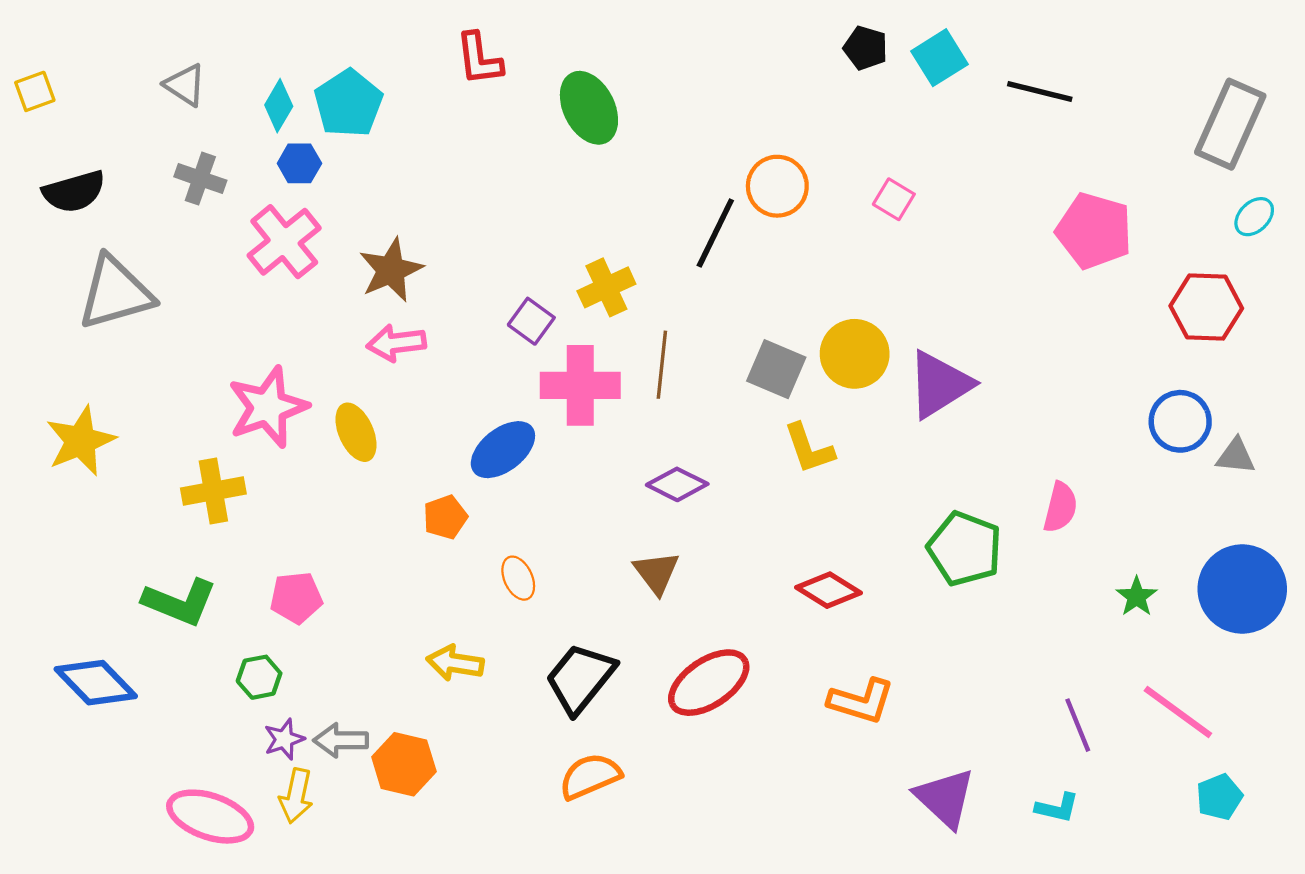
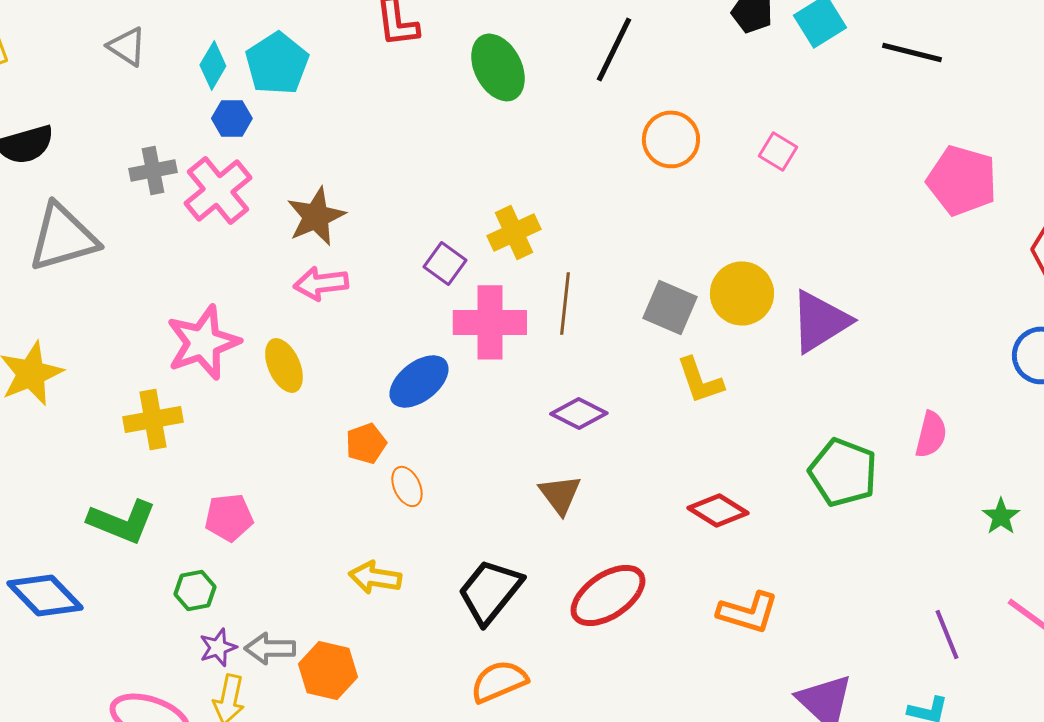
gray cross: (200, 179) -> (153, 170), moved, turned -30
black line: (715, 233) -> (614, 49), moved
orange ellipse: (518, 578) -> (407, 486), moved

